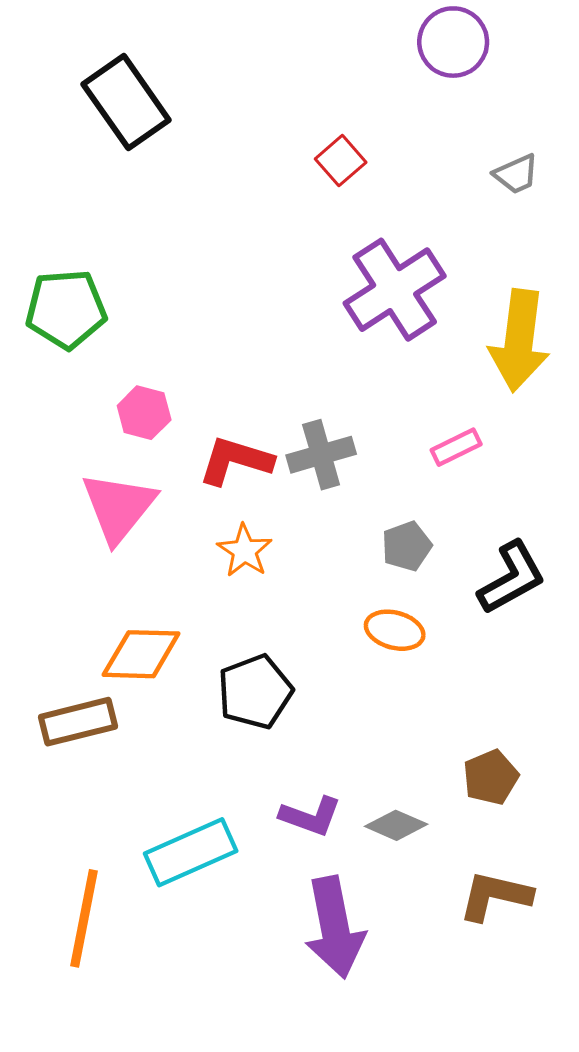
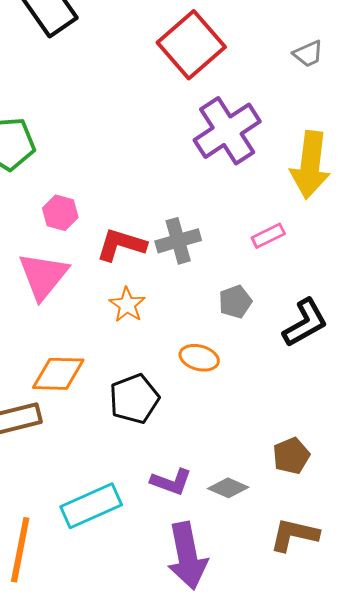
red square: (341, 161) -> (191, 45), size x2.0
orange ellipse: (395, 630) -> (199, 358), moved

